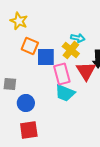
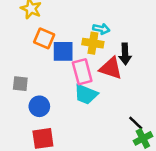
yellow cross: (71, 50) -> (93, 43), turned -30
red triangle: (86, 71) -> (111, 68), turned -40

